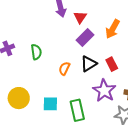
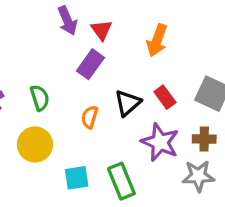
purple rectangle: (85, 38) -> (90, 64), moved
yellow circle: (19, 98) -> (35, 144), moved

